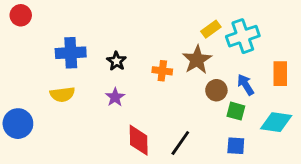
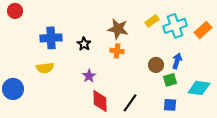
brown star: (197, 60) -> (118, 29), moved, turned -30
orange rectangle: (280, 74) -> (203, 30), moved, turned 48
blue arrow: (246, 85) -> (177, 61), turned 49
purple star: (115, 97) -> (89, 76), moved
green square: (236, 111) -> (170, 80), turned -32

